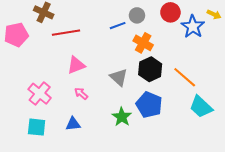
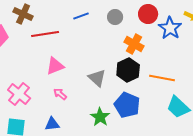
blue line: (118, 26) -> (81, 16), moved
orange cross: (143, 43) -> (134, 44), moved
orange line: (185, 77) -> (162, 78), turned -30

